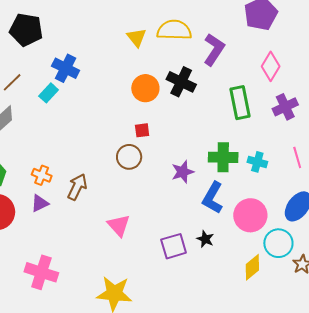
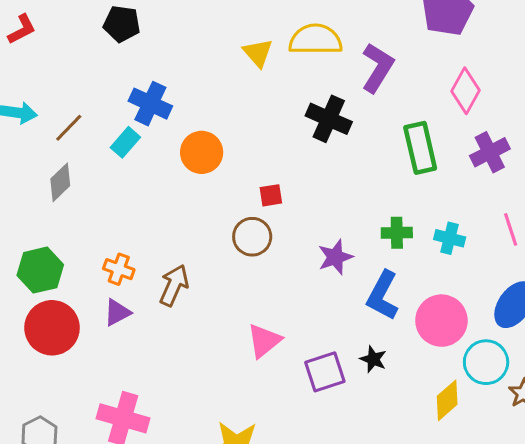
black pentagon: (26, 30) -> (122, 24), moved, size x0.7
orange circle: (145, 88) -> (202, 152), moved
green cross: (223, 157) -> (397, 233), size x0.7
pink triangle: (119, 225) -> (264, 341), moved, turned 35

